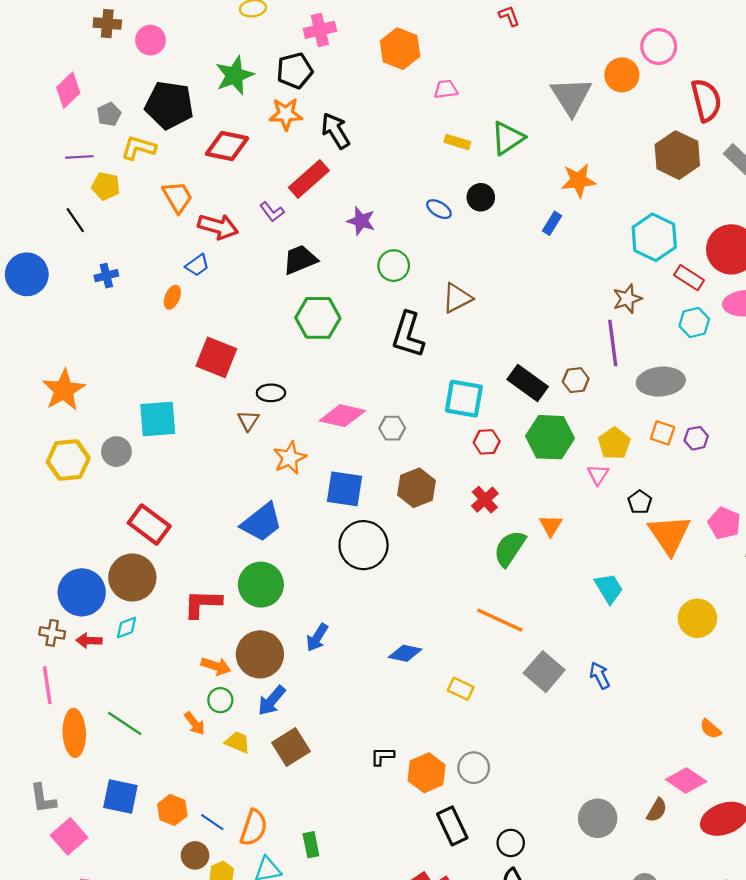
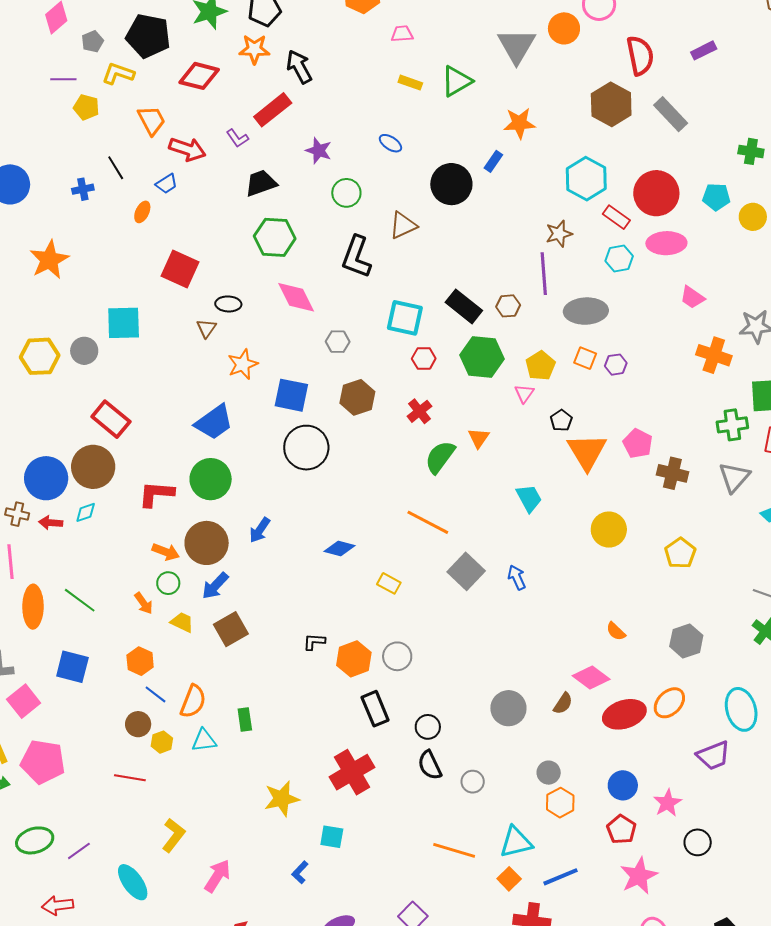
black circle: (481, 197) -> (451, 184), moved, size x1.6
black line: (75, 220) -> (116, 168), moved
orange star: (64, 390) -> (49, 260), moved
pink diamond: (342, 416) -> (296, 297), moved, turned 48
orange hexagon: (172, 810) -> (140, 661), moved

